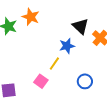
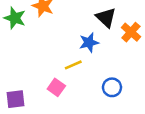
yellow line: (54, 64) -> (73, 65), turned 32

